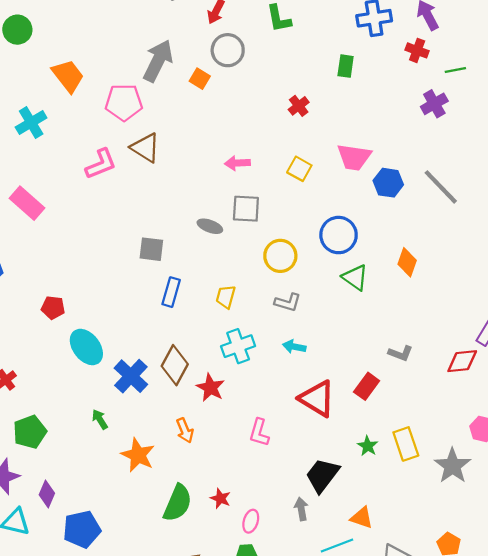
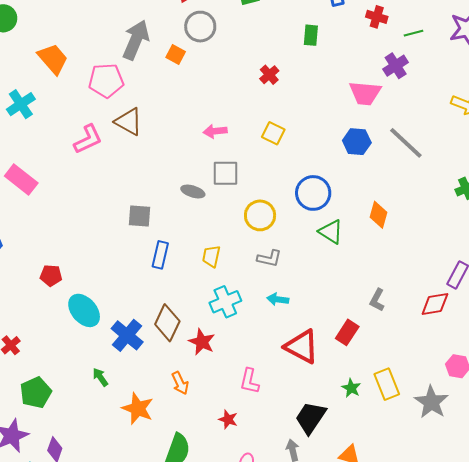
pink trapezoid: (354, 157) -> (365, 93), moved
gray L-shape: (401, 353) -> (377, 300), turned 100
red star: (220, 498) -> (228, 419), moved

